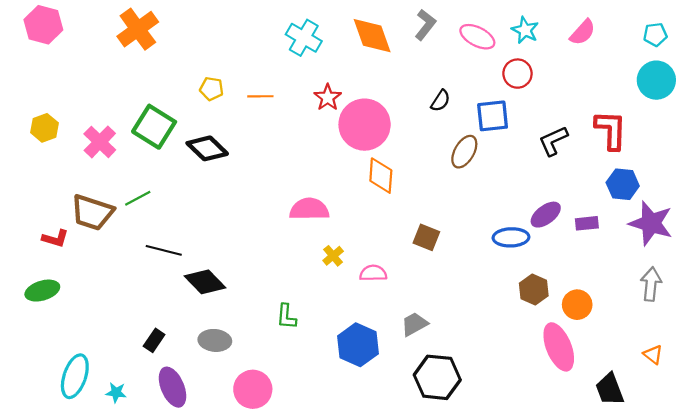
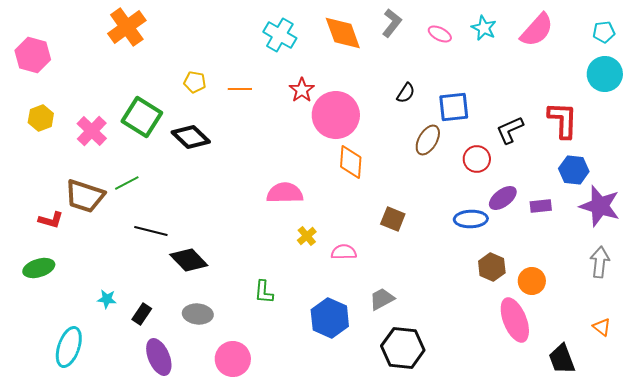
pink hexagon: (43, 25) -> (33, 55), moved
pink semicircle: (583, 32) -> (537, 30), size x1.4
pink ellipse: (477, 37) -> (440, 34), size x0.7
red circle: (517, 74) -> (477, 159), moved
cyan star: (116, 393) -> (107, 299), moved

